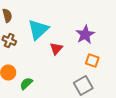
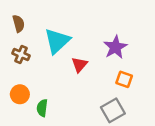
green semicircle: (26, 84) -> (42, 108), turned -40

